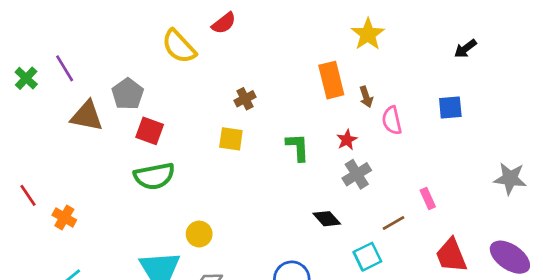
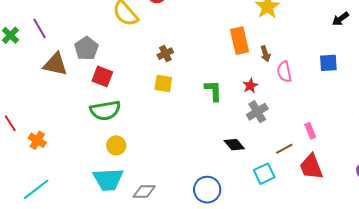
brown cross: (245, 99) -> (165, 54), moved
yellow circle: (199, 234) -> (116, 145), moved
red trapezoid: (451, 255) -> (311, 167), moved

